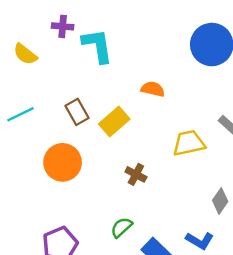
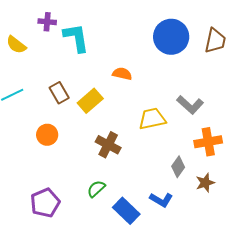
orange circle: (63, 162) -> (47, 135), size x0.7
brown cross: (136, 174) -> (108, 145), size x1.4

